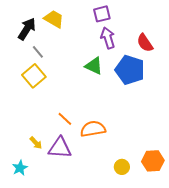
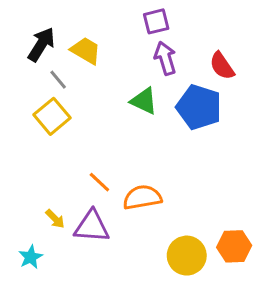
yellow trapezoid: (54, 19) -> (86, 50), moved
yellow circle: (122, 167) -> (187, 256), size x1.6

